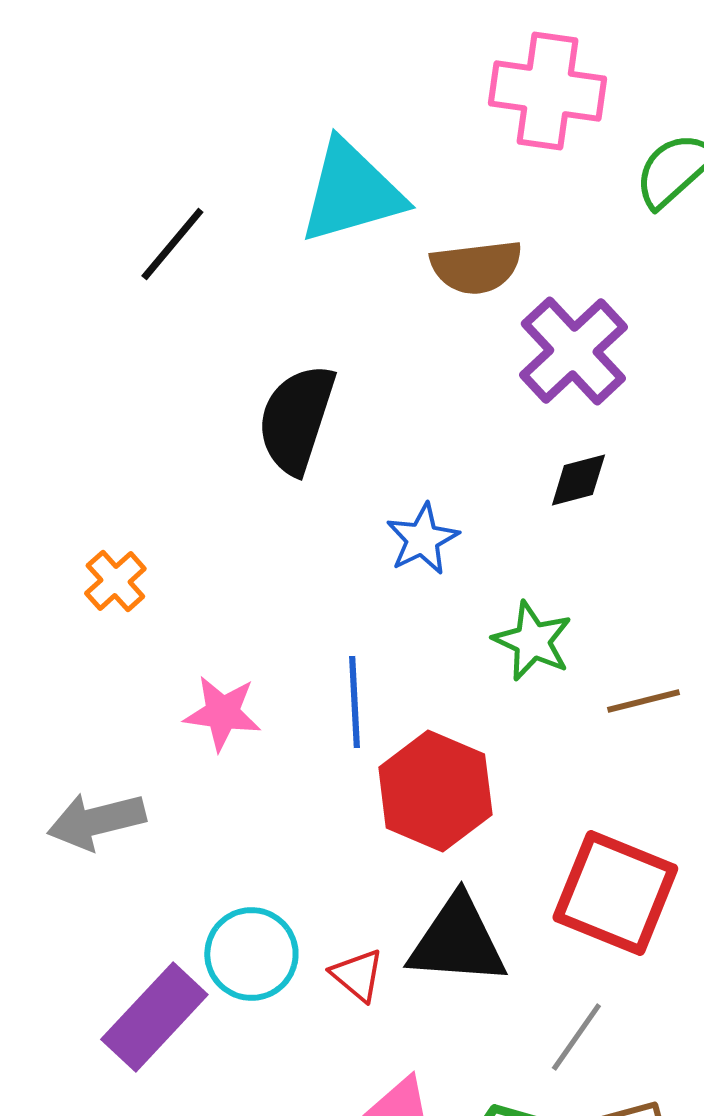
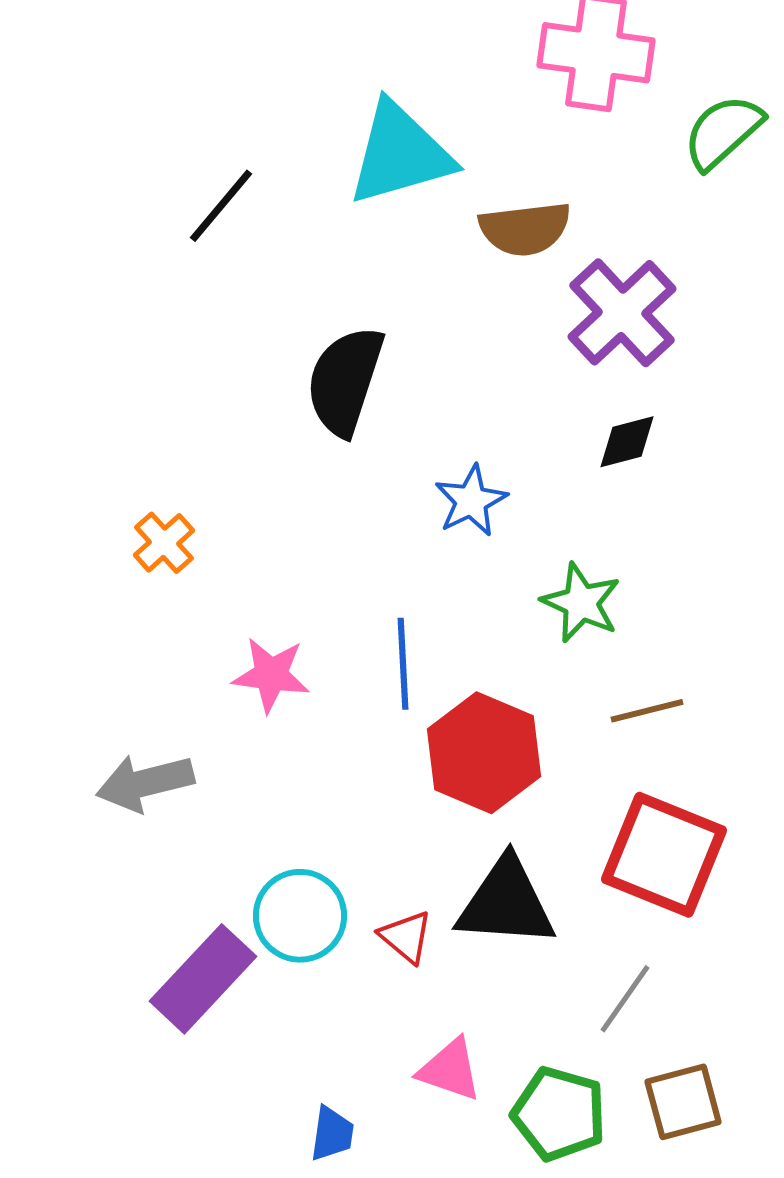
brown line: (643, 701) -> (647, 711), moved

